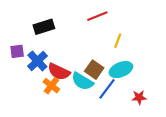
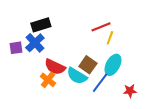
red line: (97, 16) -> (101, 27), moved
blue cross: (37, 61) -> (35, 43), moved
cyan ellipse: (121, 70) -> (113, 65), turned -40

